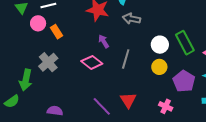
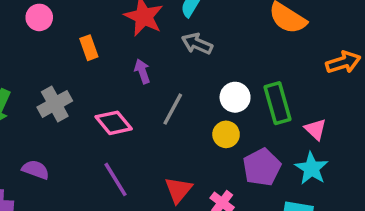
orange rectangle: (57, 32) -> (89, 48), moved
gray cross: (48, 62) -> (55, 104), moved
pink diamond: (92, 62) -> (114, 123), moved
red triangle: (128, 100) -> (178, 190), moved

